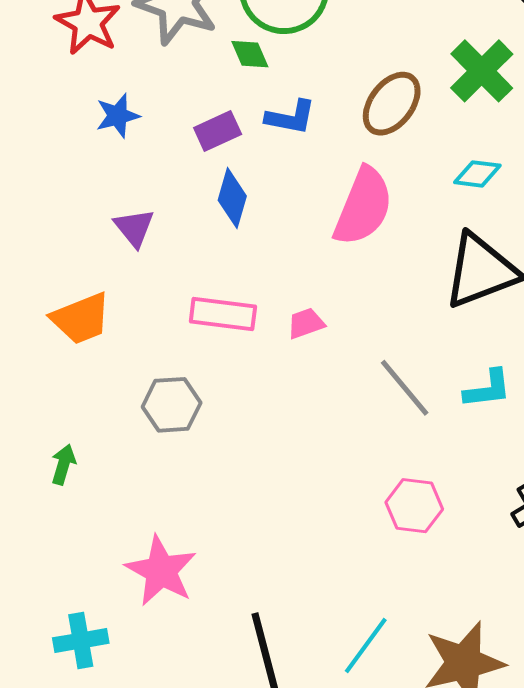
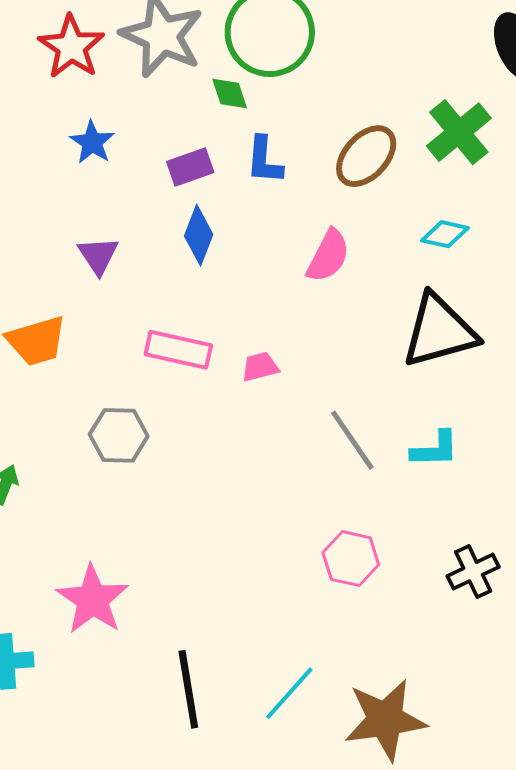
blue star: (118, 116) -> (92, 142), turned -30
blue L-shape: (291, 117) -> (264, 160), turned 78
pink semicircle: (363, 207) -> (328, 256), size x0.7

